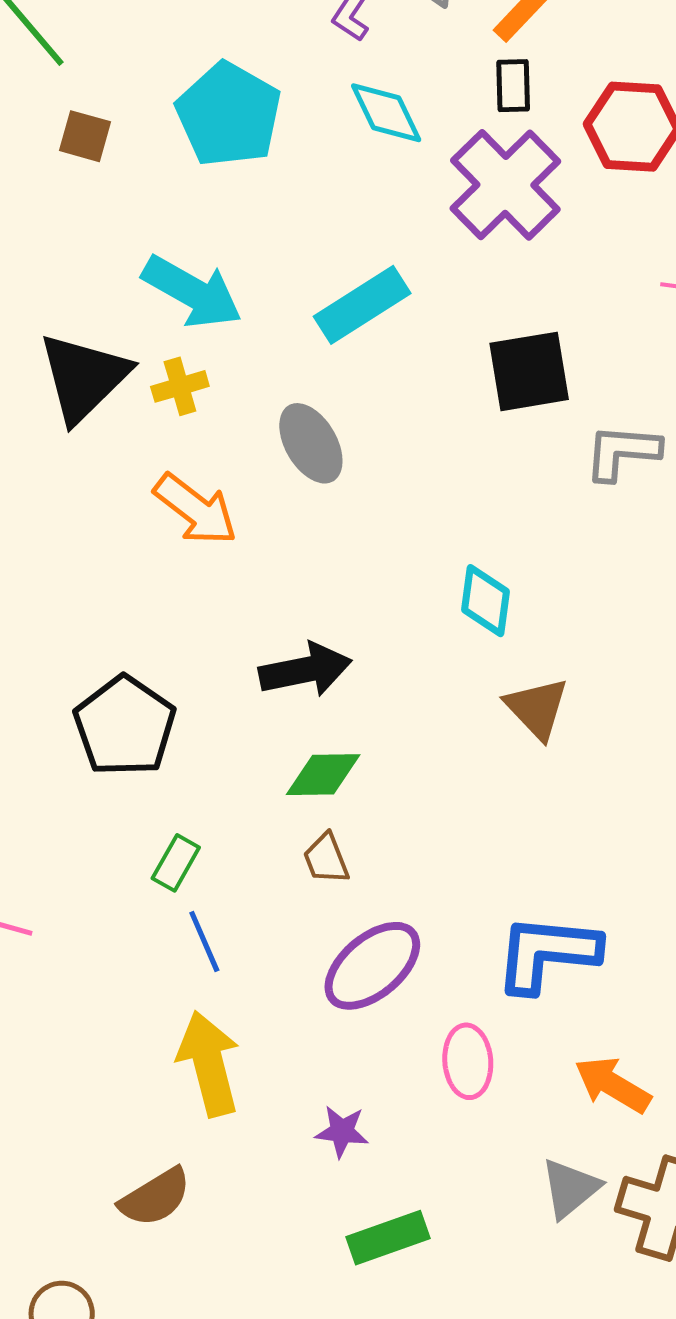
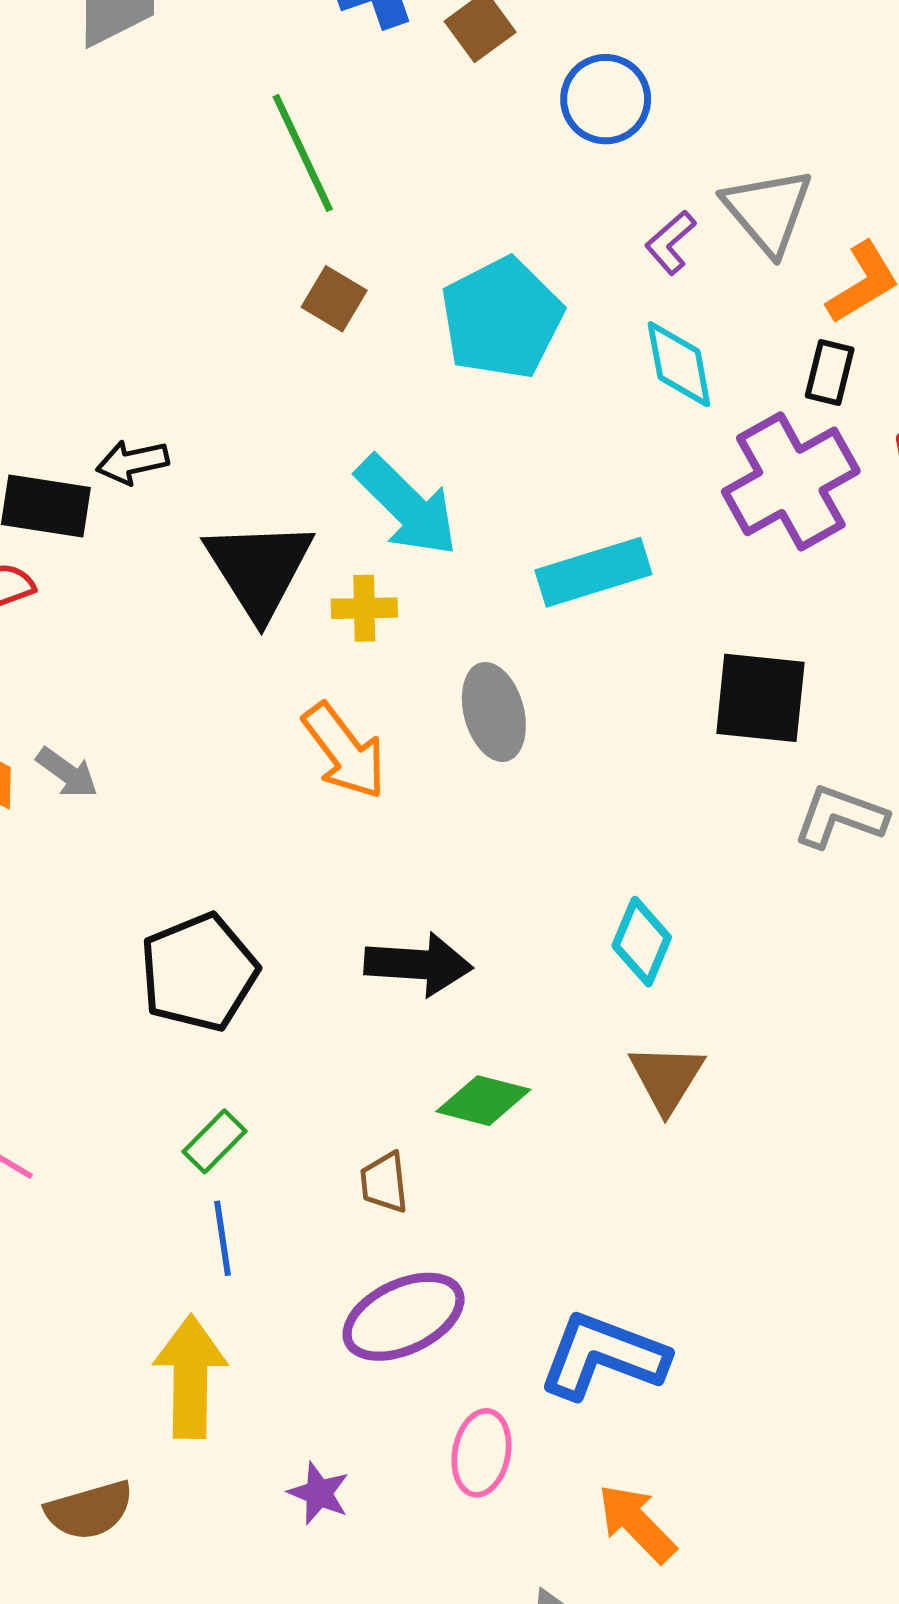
black triangle: (84, 377) -> (259, 569), turned -33
green diamond: (323, 775) -> (483, 1101), moved

